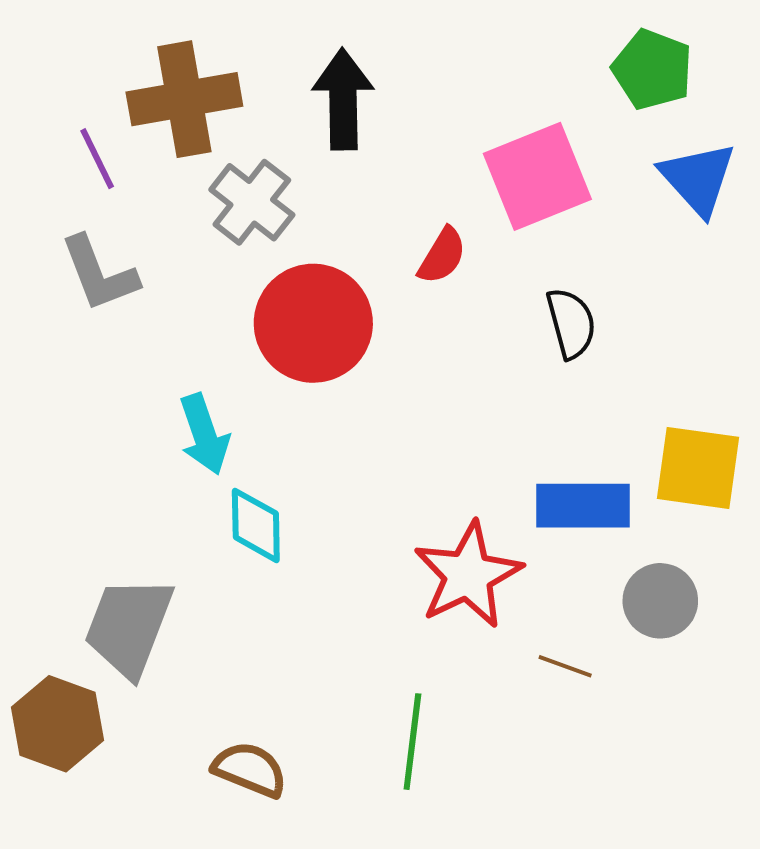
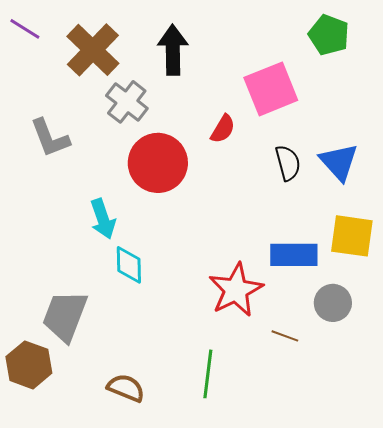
brown cross: (184, 99) -> (93, 50), turned -36
purple line: (97, 159) -> (25, 29), moved, turned -32
blue triangle: (698, 178) -> (339, 162), moved

